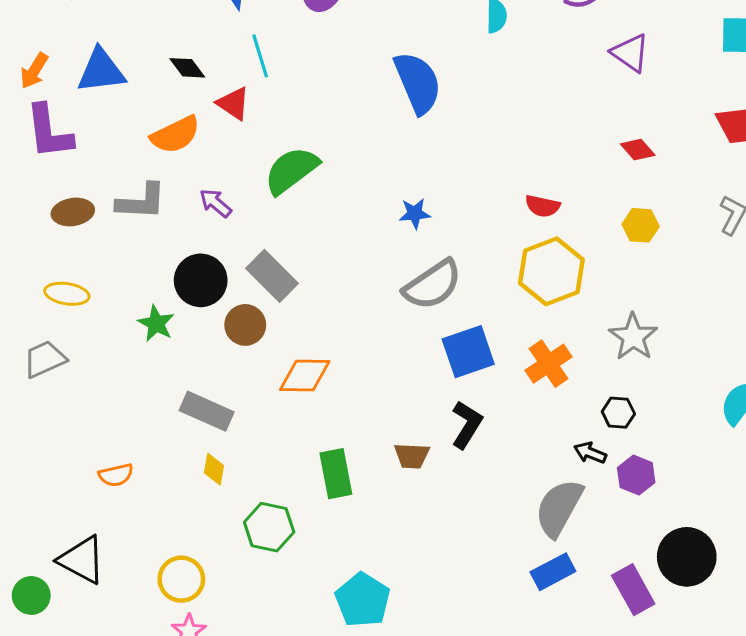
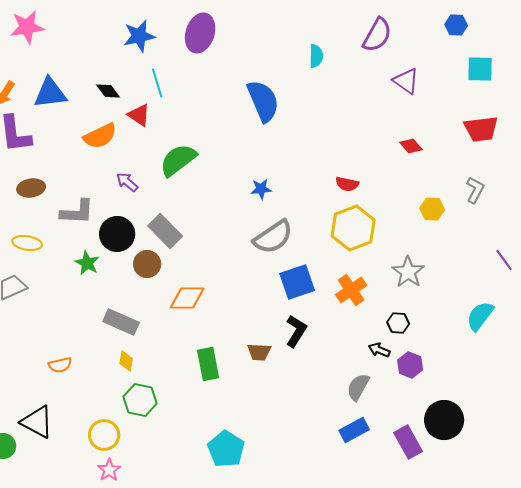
gray L-shape: (141, 202) -> (77, 212), moved
yellow hexagon: (641, 225) -> (432, 209), moved
gray semicircle: (559, 508) -> (358, 387), size x0.7
green hexagon: (269, 527) -> (140, 400), moved

